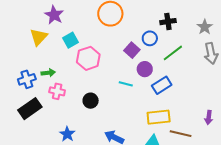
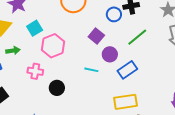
blue circle: (150, 38) -> (114, 14), moved
green arrow: (48, 73) -> (13, 51), moved
pink cross: (57, 91) -> (35, 71), moved

